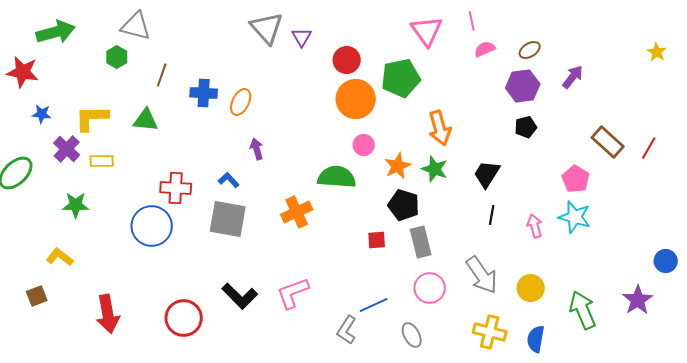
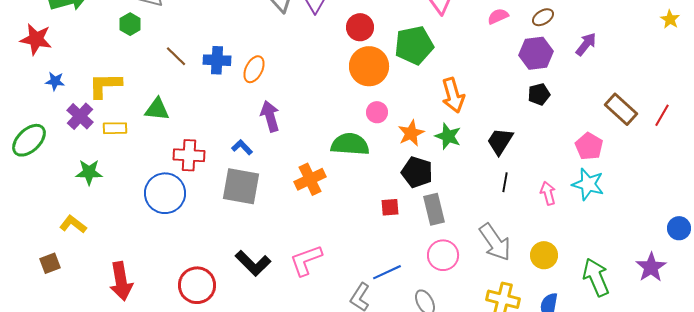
brown line: (162, 75) -> (176, 56), moved, turned -65
green triangle: (146, 120) -> (157, 109), moved
purple arrow: (257, 149) -> (270, 116), size x1.4

